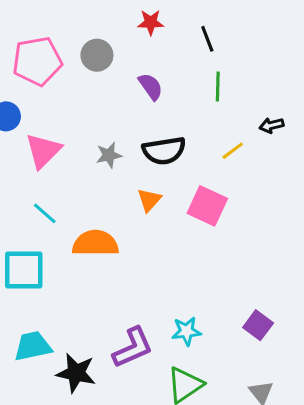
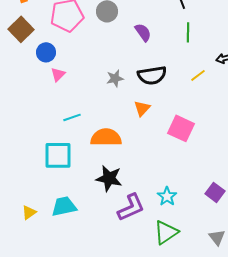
pink triangle: (43, 151) -> (58, 74), moved, size x0.6
pink square: (207, 206) -> (181, 128), moved
cyan line: (45, 213) -> (72, 117), turned -60
cyan star: (186, 331) -> (167, 196), turned -30
black star: (76, 373) -> (109, 178), moved

